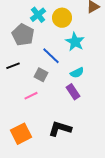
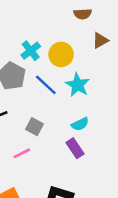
blue line: (51, 56) -> (46, 85), moved

